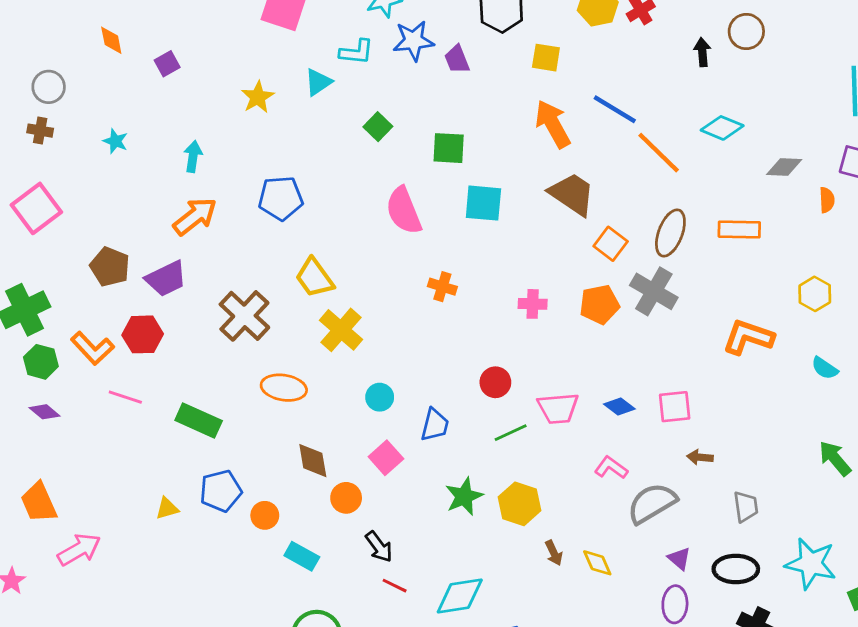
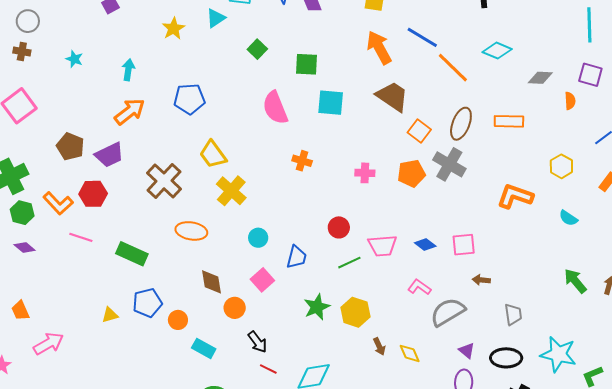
orange trapezoid: (39, 502) -> (20, 311), size x0.7

